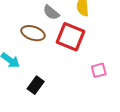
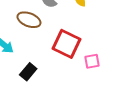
red square: (70, 37) -> (67, 44), moved

